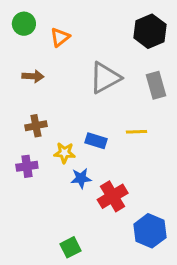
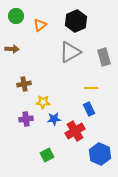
black hexagon: (150, 31) -> (76, 21), moved
brown arrow: (33, 76) -> (12, 49), moved
blue rectangle: (96, 141) -> (89, 109), moved, turned 48
purple cross: (27, 166) -> (26, 119), moved
green square: (70, 247) -> (47, 155), moved

